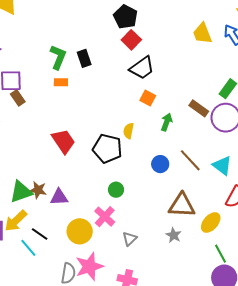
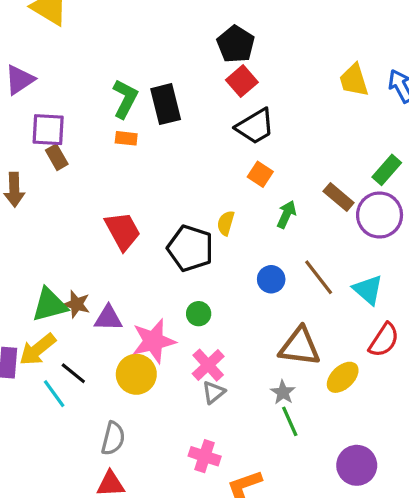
black rectangle: (84, 58) -> (166, 104), size x1.4
pink cross: (105, 217) -> (208, 365), moved
green line: (220, 254) -> (290, 421), moved
pink star: (89, 266) -> (154, 341), moved

